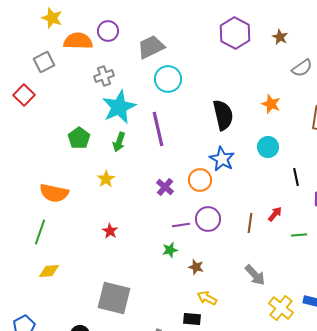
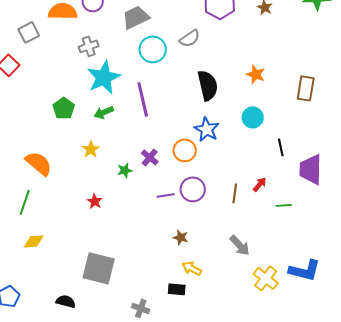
gray semicircle: (302, 68) -> (190, 38), moved
green arrow: (119, 142) -> (104, 112), turned 48
orange semicircle: (54, 193) -> (39, 163), turned -152
green star: (170, 250) -> (125, 170), moved

